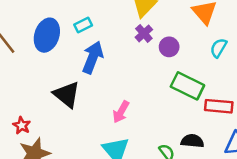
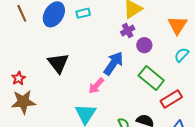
blue arrow: (93, 57) -> (113, 63), moved
red rectangle: (219, 106) -> (171, 99), turned -50

